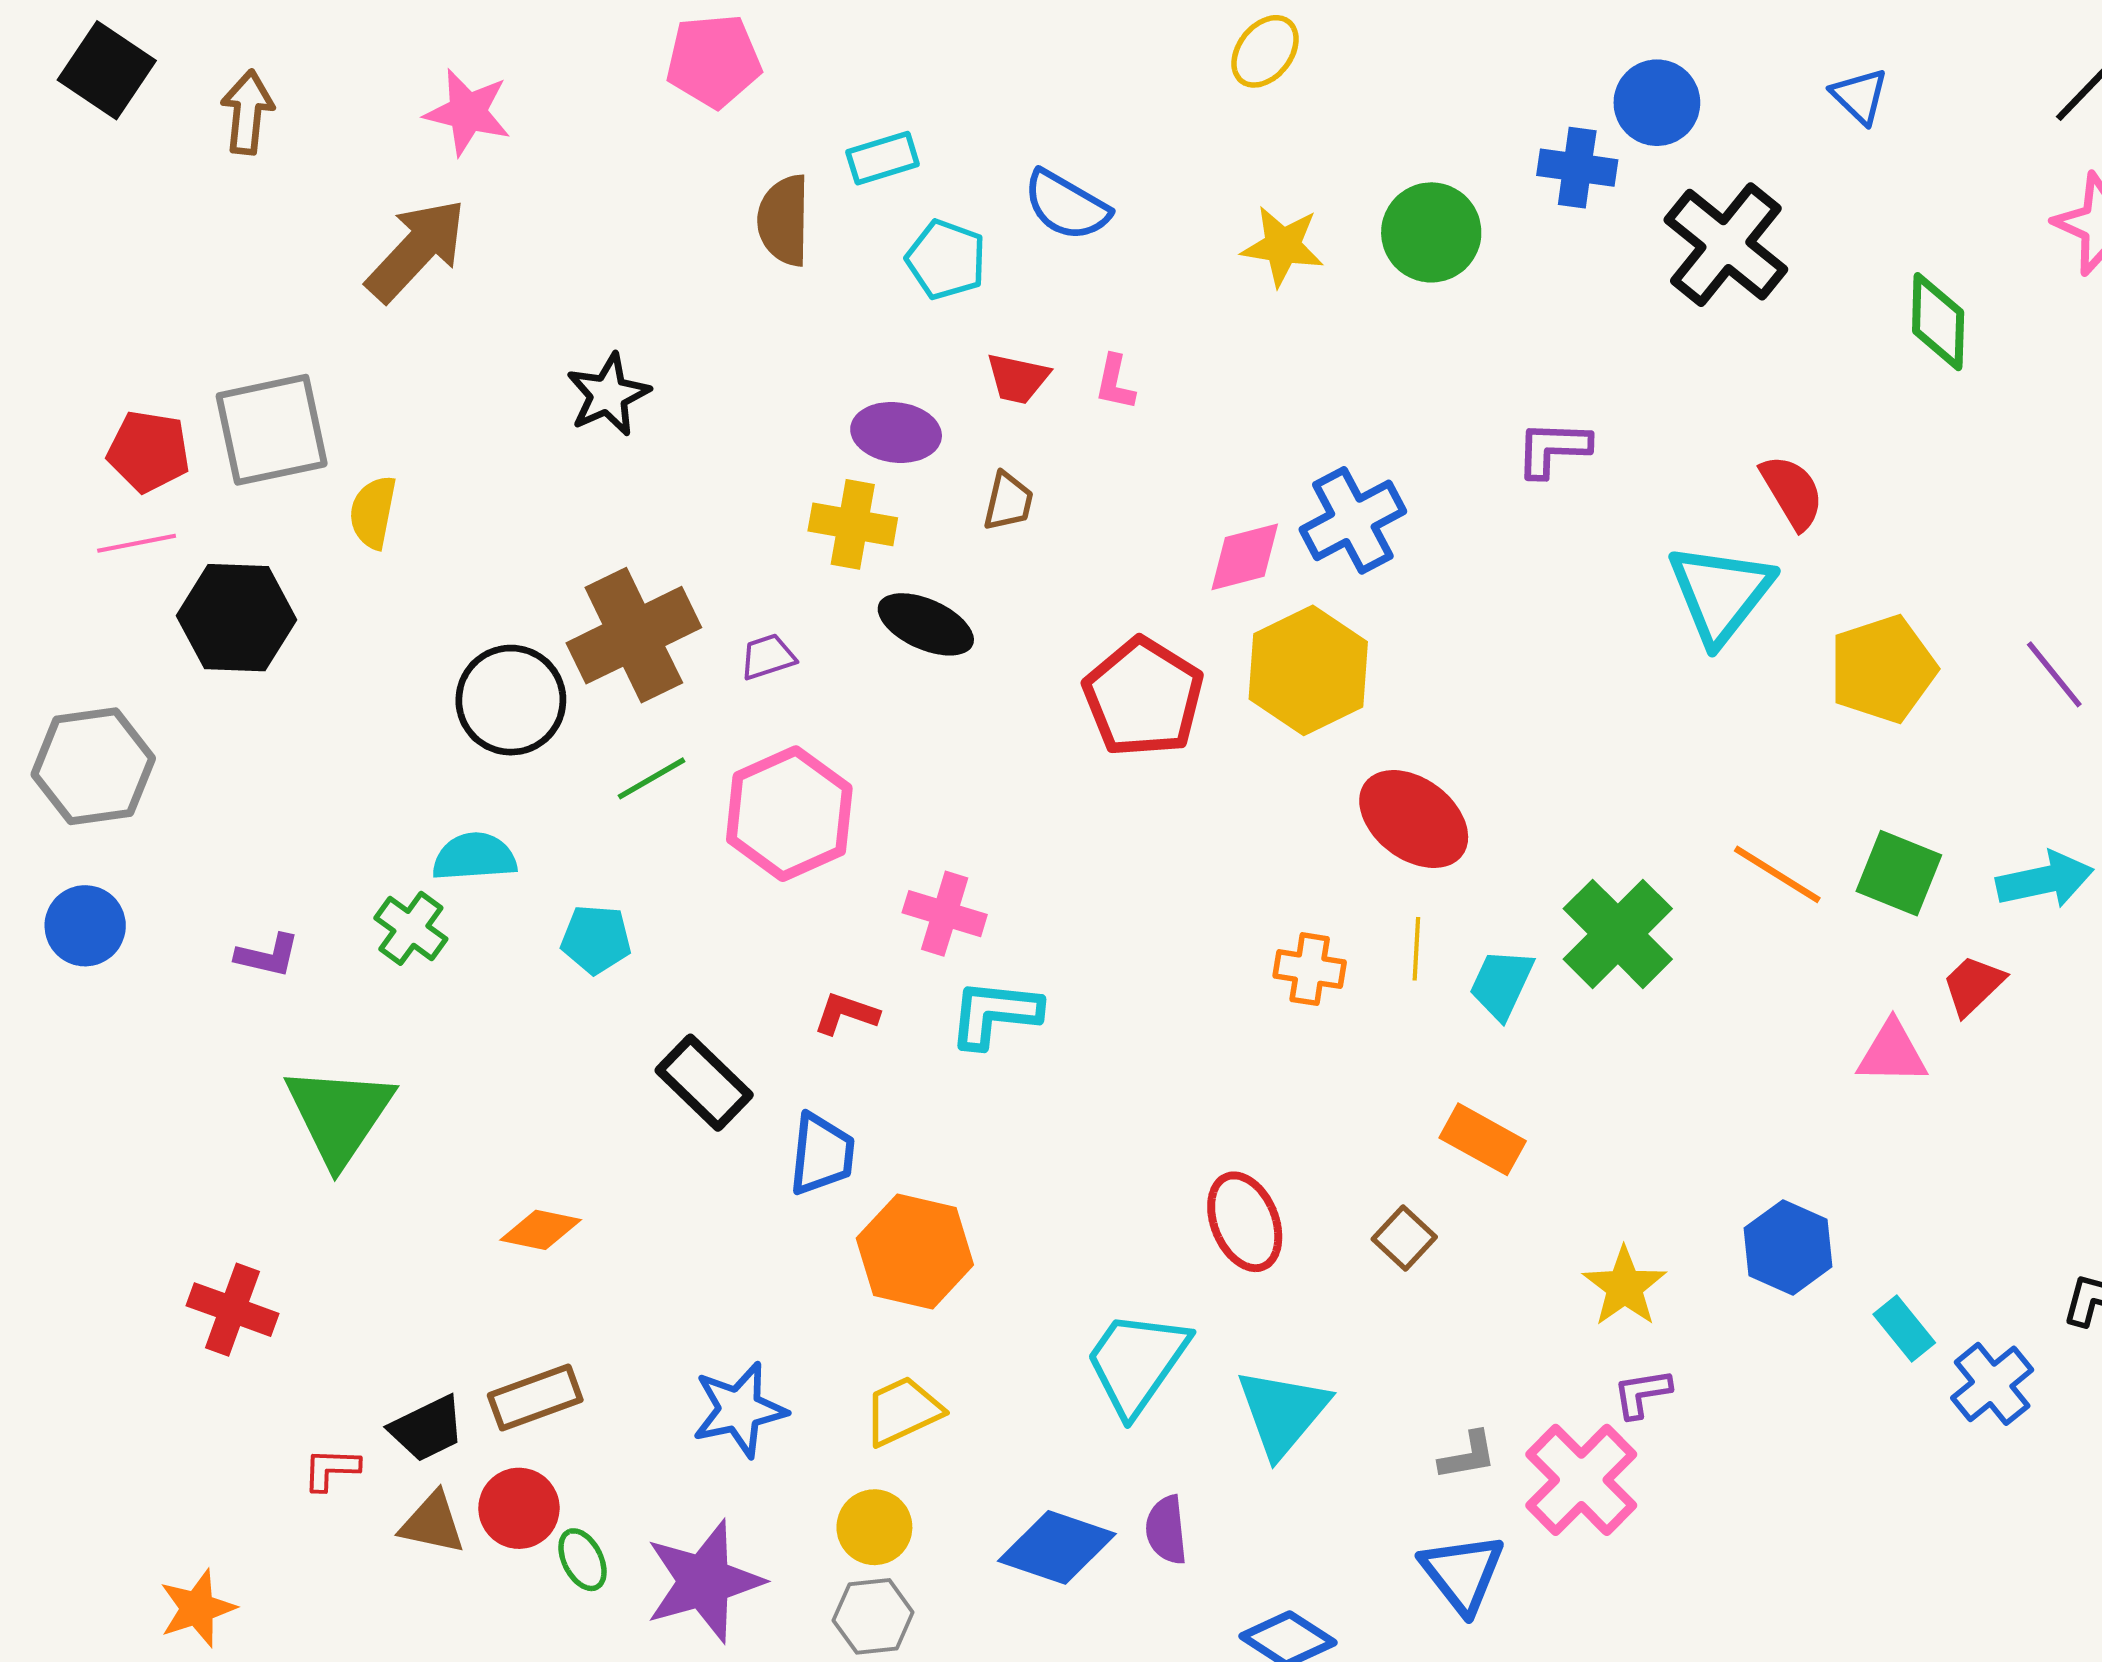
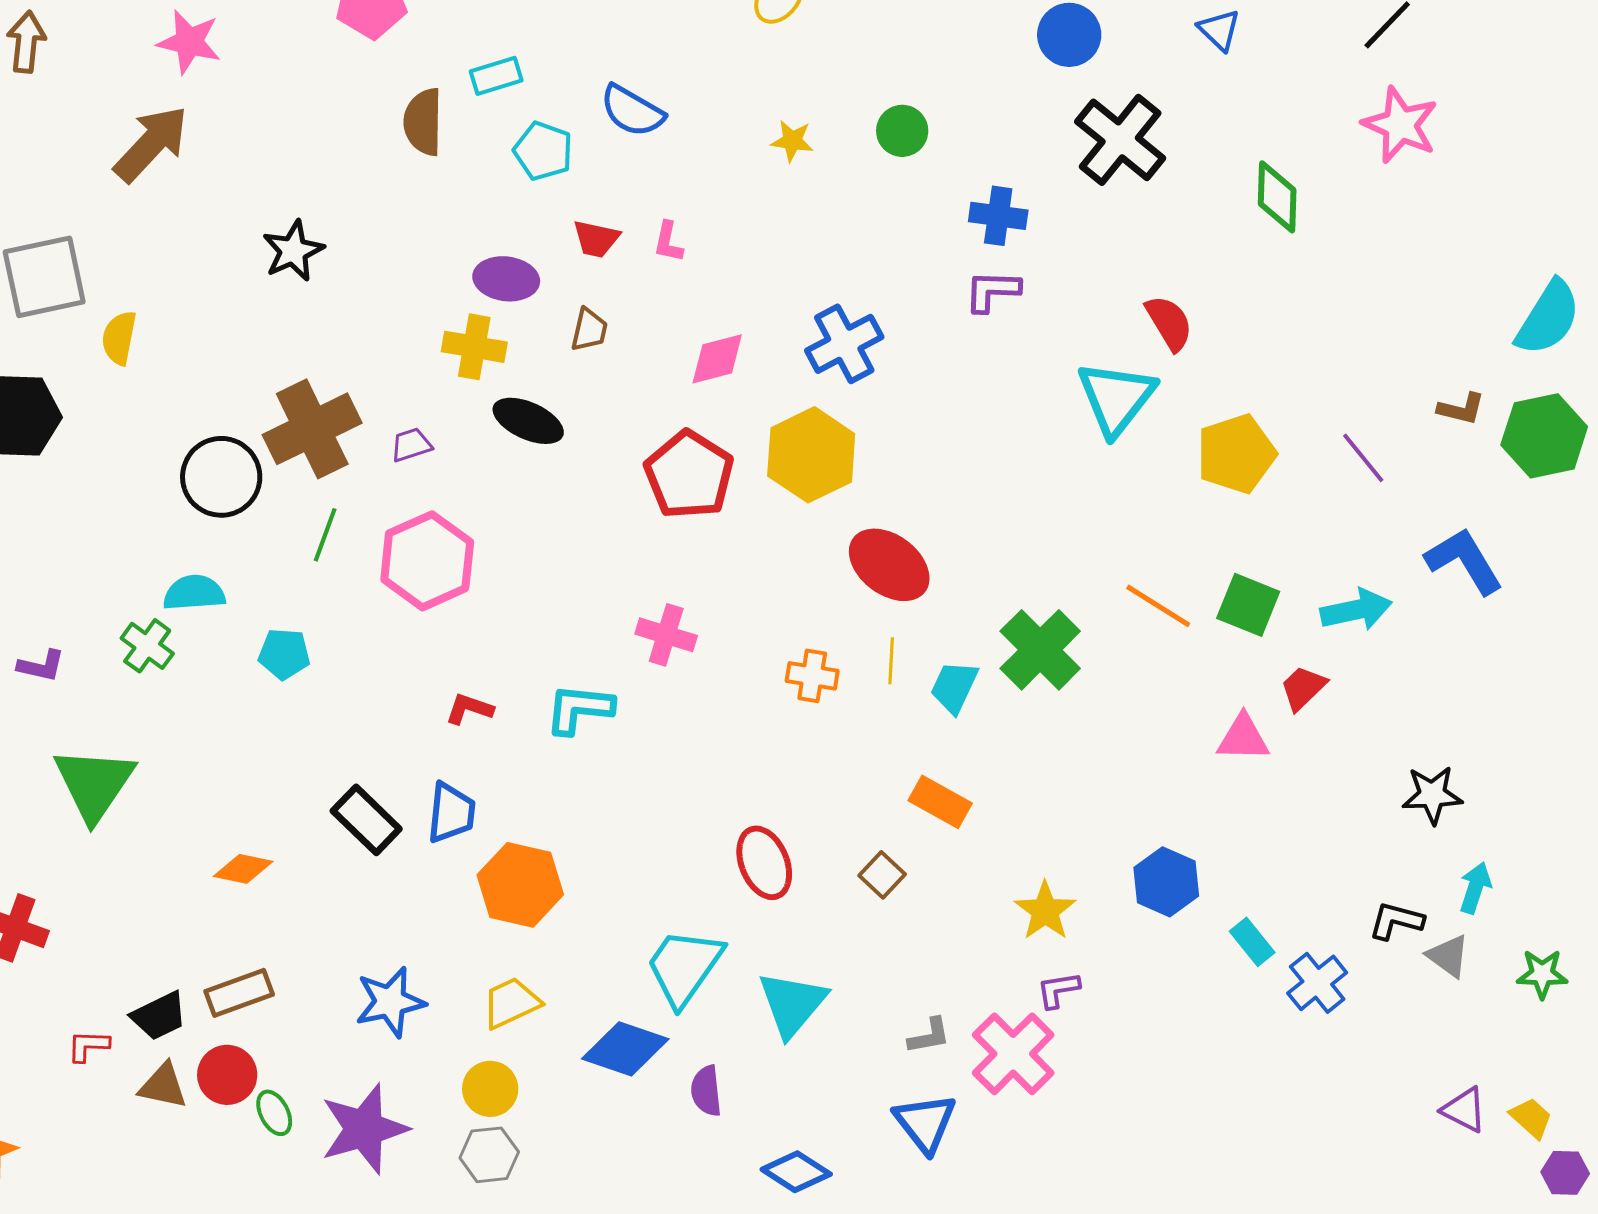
blue cross: (1577, 168) -> (998, 216), moved
green circle: (1431, 232) -> (902, 131), size x0.7
yellow star: (1283, 246) -> (792, 141), size x0.7
pink diamond: (1245, 557) -> (717, 359), moved
green line: (651, 778) -> (325, 535), turned -40
pink cross: (945, 914) -> (666, 635), moved
black rectangle: (704, 1083) -> (366, 820), moved
blue diamond: (1057, 1547) -> (625, 1049), moved

